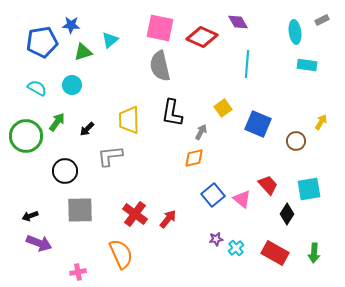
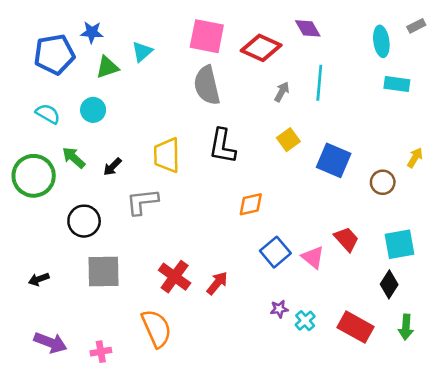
green arrow: (57, 122) -> (74, 158), turned -84
gray arrow: (201, 132) -> (282, 92), moved
black diamond: (287, 214) -> (389, 284), moved
purple arrow: (39, 243) -> (50, 343), moved

